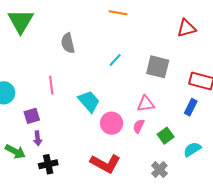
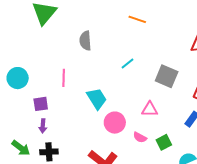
pink semicircle: (139, 126) -> (140, 137), moved, turned -96
green arrow: (15, 151) -> (21, 148), moved

